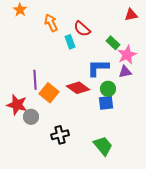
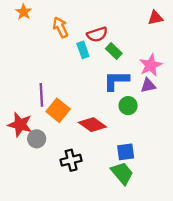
red semicircle: (82, 29) -> (97, 34), turned -60
green rectangle: (113, 43) -> (114, 51), moved
red diamond: (78, 88) -> (92, 125), moved
blue square: (106, 103) -> (126, 152), moved

